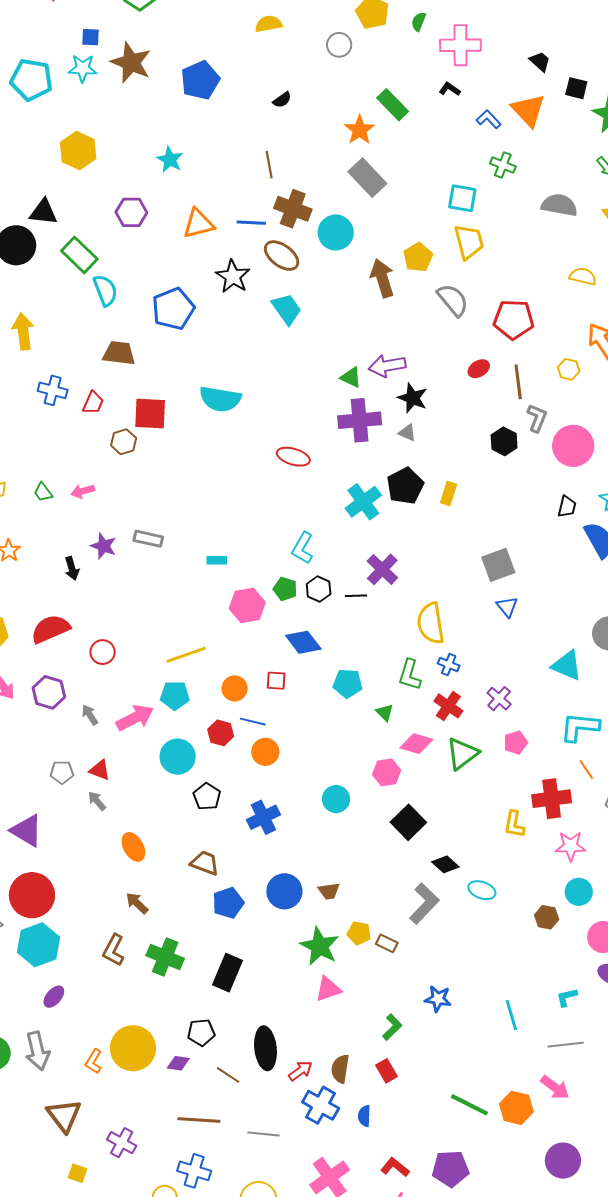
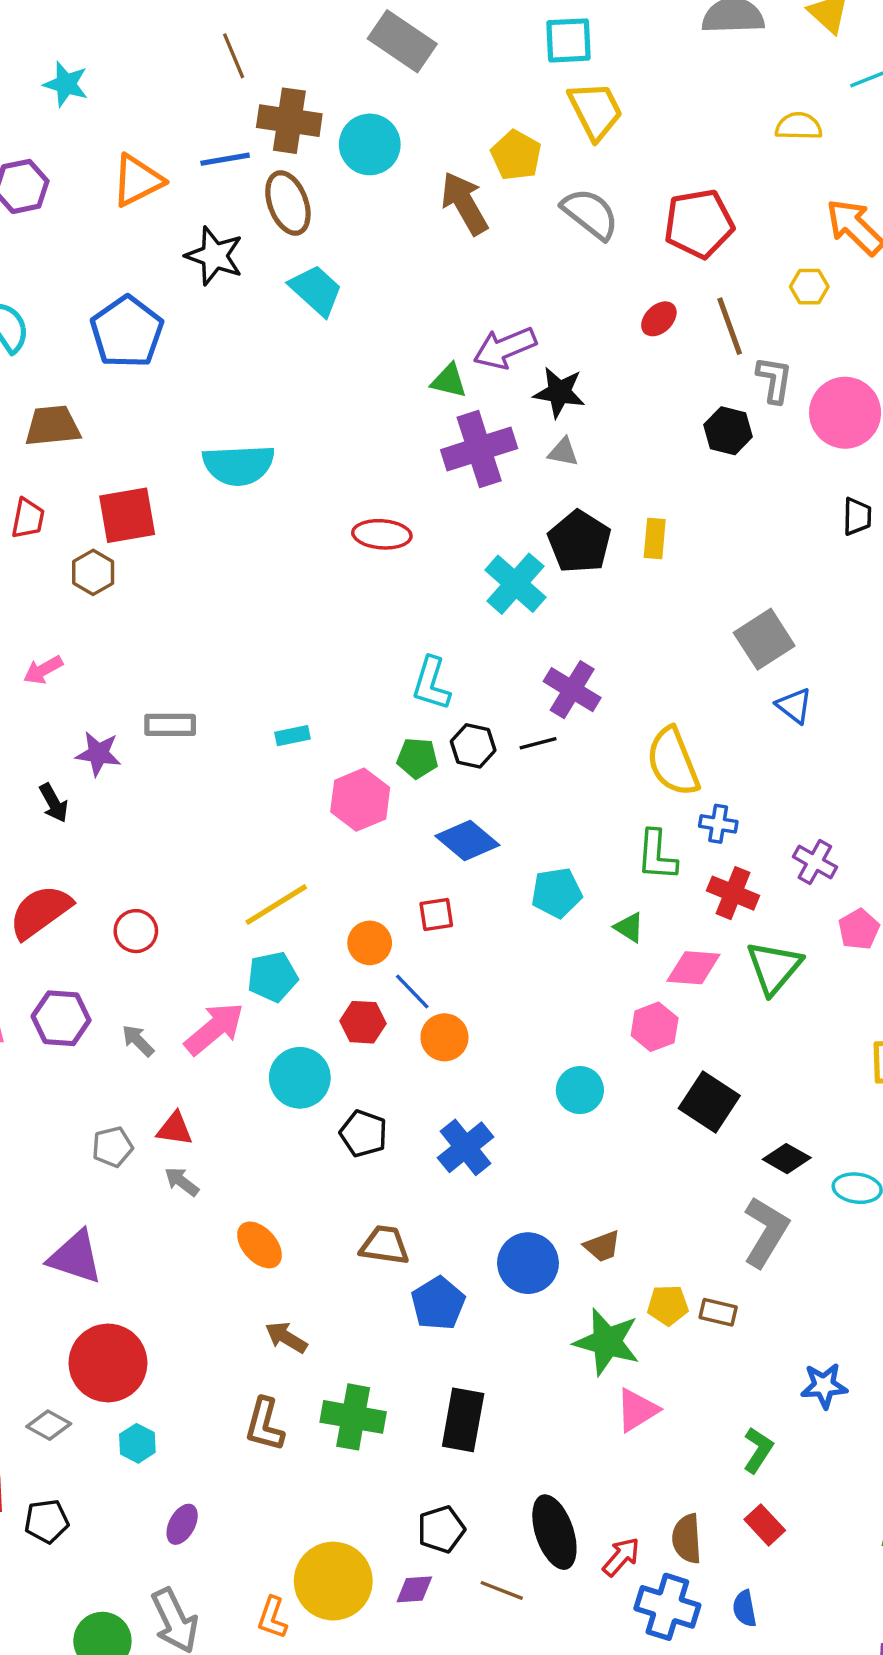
brown ellipse: (282, 256) -> (288, 203), turned 45
blue line: (253, 722) -> (412, 991), turned 45
cyan hexagon: (39, 945) -> (137, 1443), size x0.5

